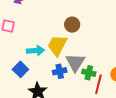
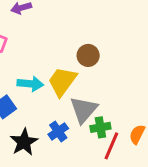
blue cross: (60, 71) -> (58, 131), moved, turned -32
green cross: (89, 73) -> (100, 127), turned -32

